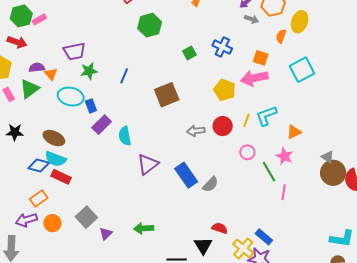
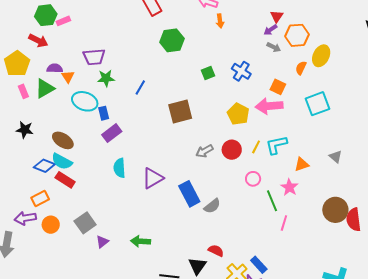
gray arrow: (196, 131) -> (204, 151), turned -30
cyan semicircle: (125, 136) -> (119, 168), moved
gray triangle: (328, 157) -> (336, 157), moved

